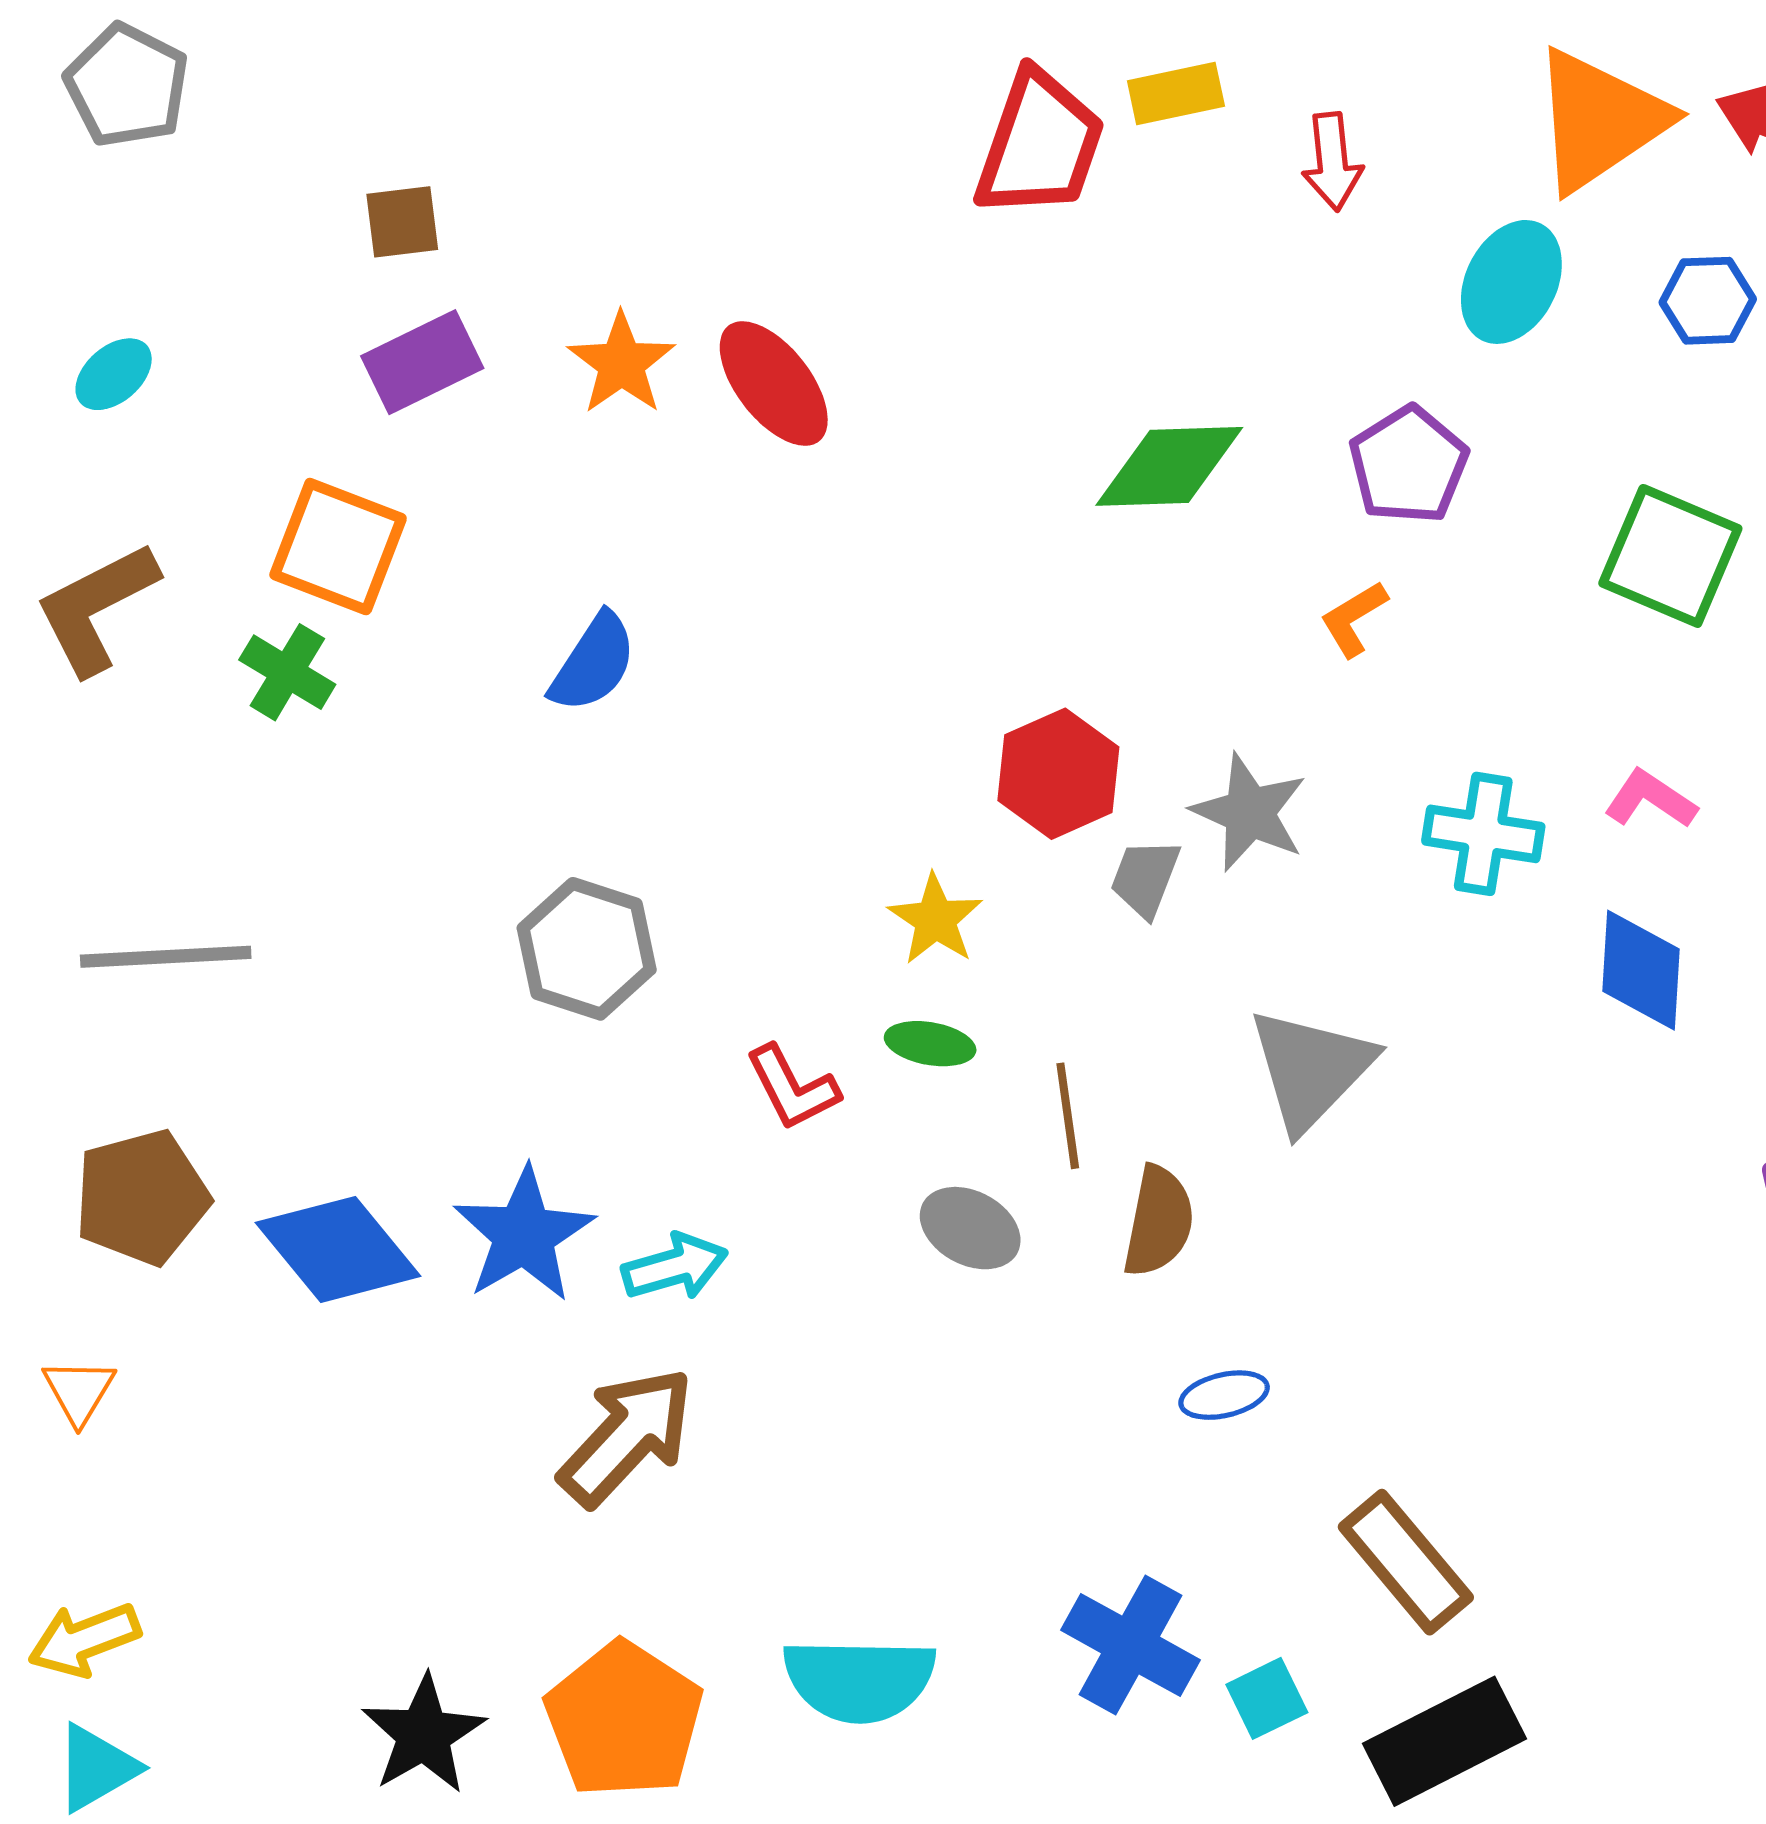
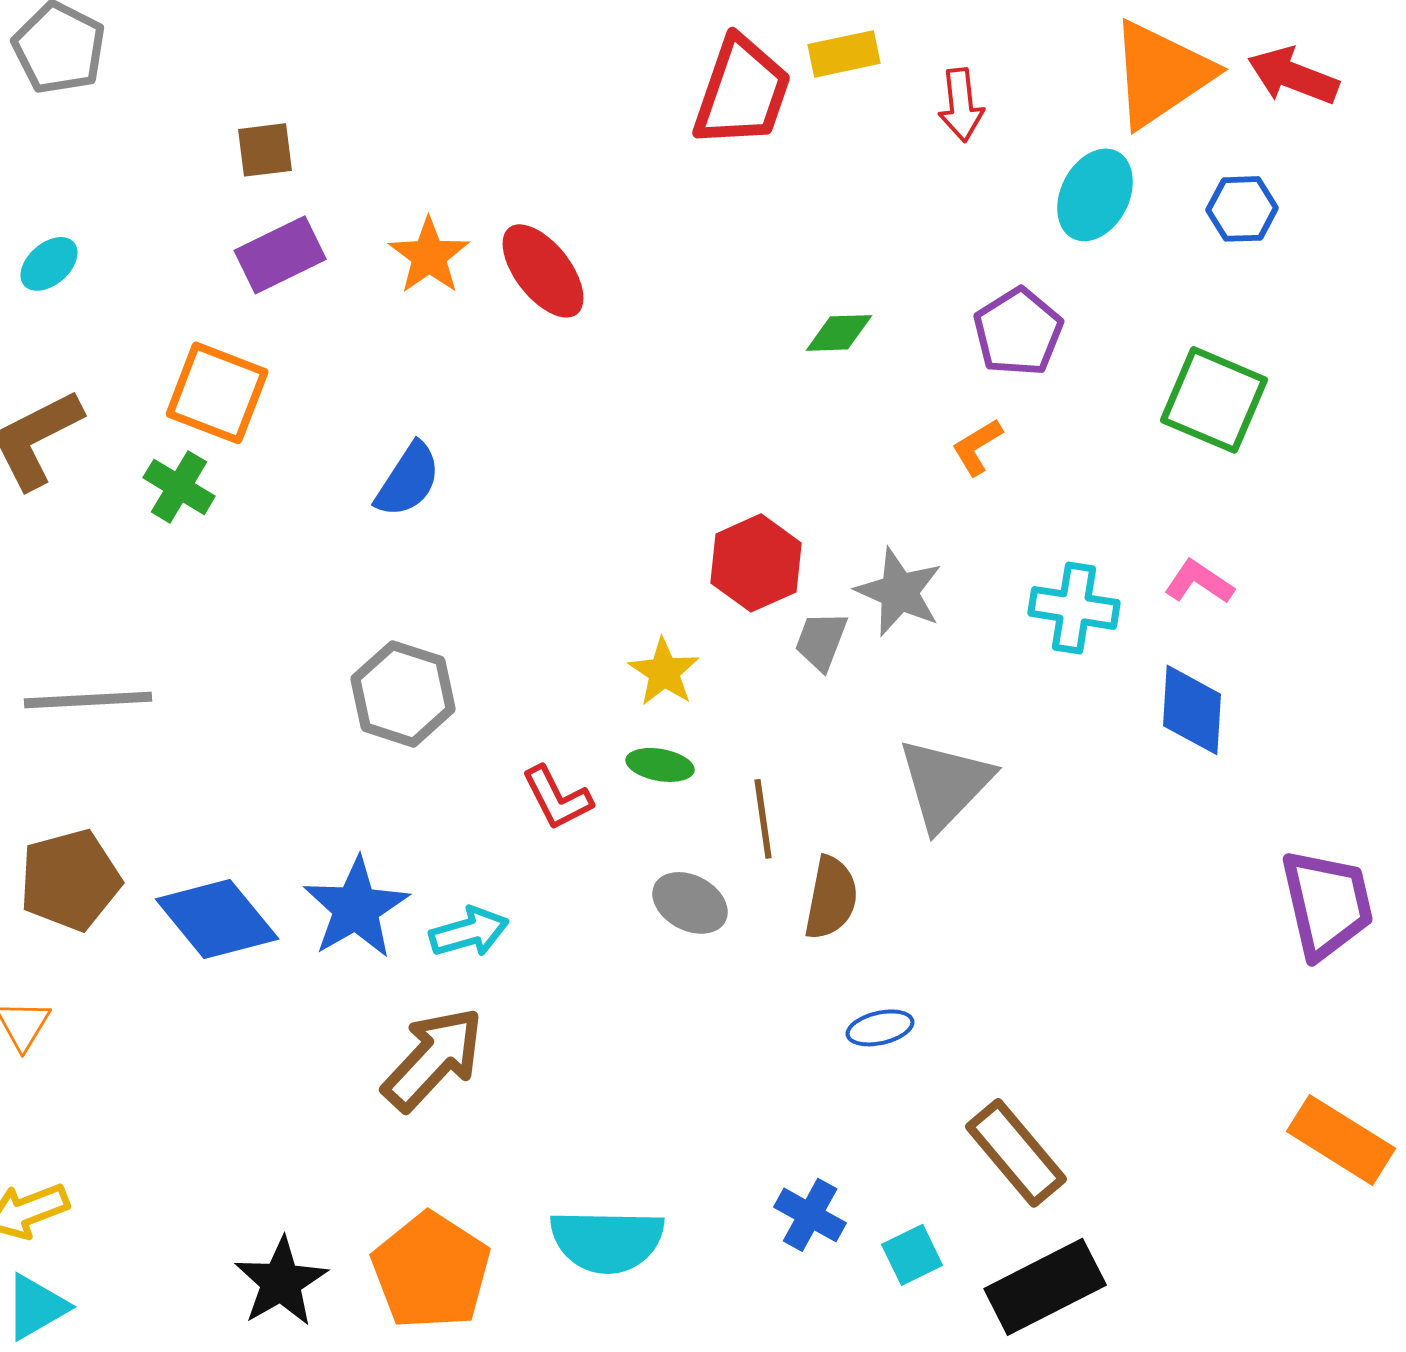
green diamond: (1169, 466) -> (839, 333), size x0.6
blue cross: (1131, 1645) -> (810, 1215), size x0.7

